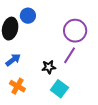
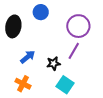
blue circle: (28, 16) -> (41, 12), moved
blue arrow: (13, 60) -> (28, 57), moved

